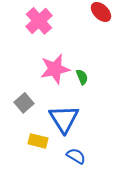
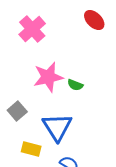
green semicircle: (82, 77) -> (75, 85), turned 133

